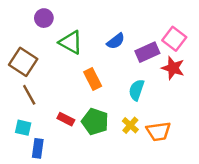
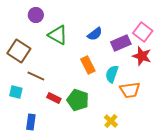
orange rectangle: (93, 79) -> (88, 65), moved
brown line: (29, 95) -> (36, 76), moved, turned -36
yellow cross: (130, 125) -> (111, 121), moved
cyan square: (23, 128) -> (16, 92), moved
orange trapezoid: (158, 131) -> (130, 90), moved

